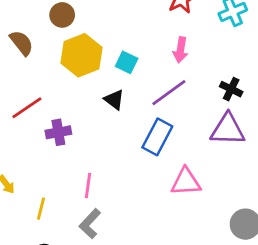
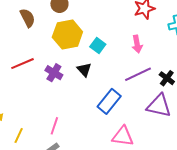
pink arrow: (181, 50) -> (137, 44), turned -30
purple line: (169, 93) -> (138, 74), moved
purple cross: (58, 132) -> (54, 73), moved, turned 30

